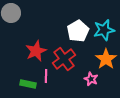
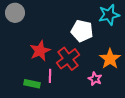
cyan star: (104, 30) -> (109, 15), moved
white pentagon: (78, 31) -> (82, 31), turned -30

